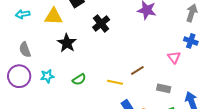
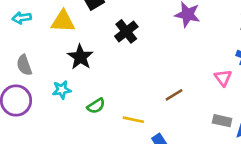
cyan star: (47, 76) -> (62, 90), moved
yellow line: (115, 82) -> (133, 120), moved
gray rectangle: (164, 88) -> (222, 121), moved

